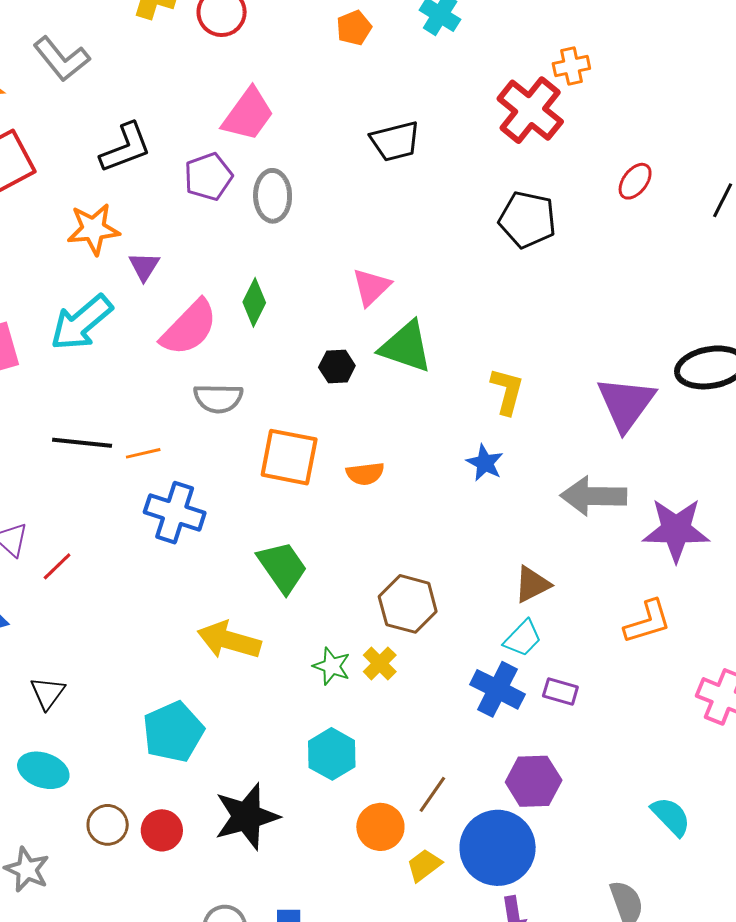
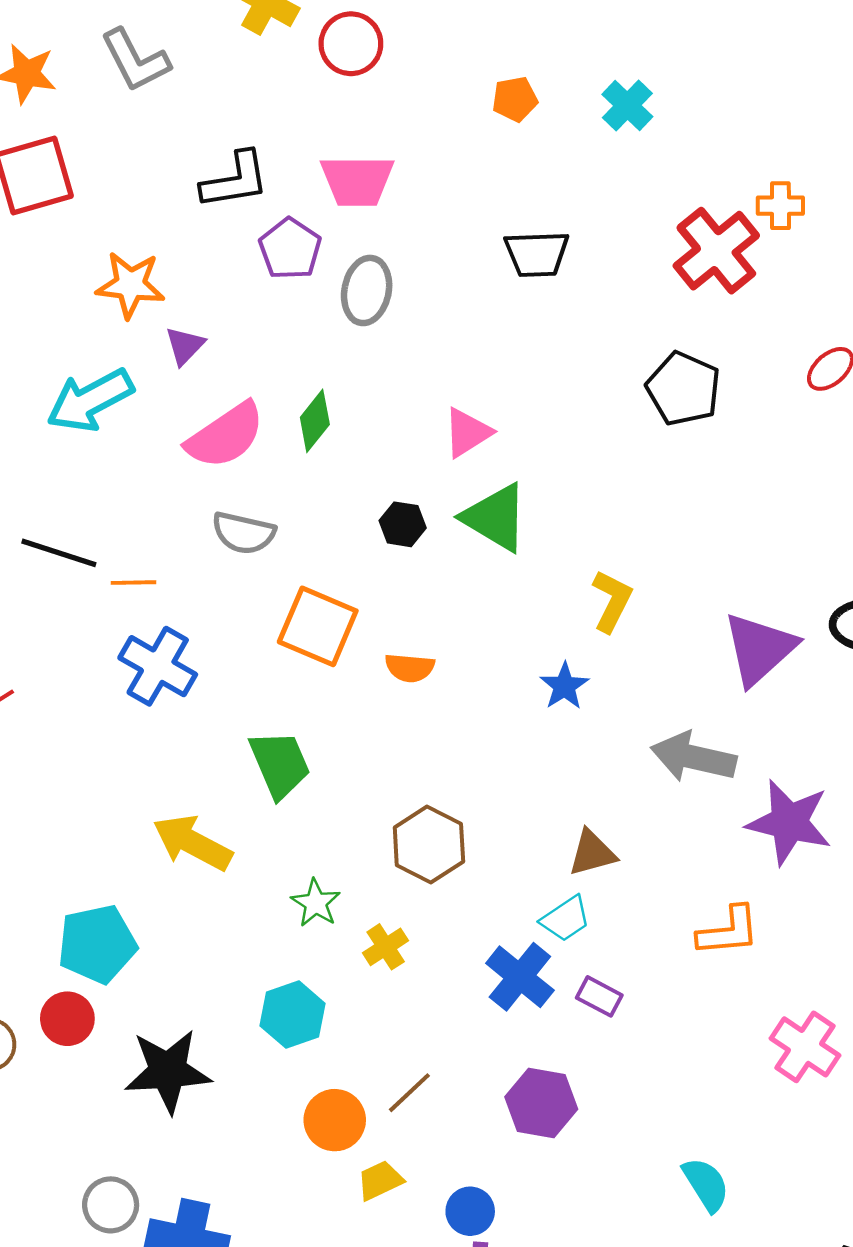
pink trapezoid: (248, 114) -> (357, 181), turned 42
black L-shape: (125, 148) -> (235, 180), moved
purple pentagon: (208, 177) -> (290, 249), turned -30
yellow cross: (380, 663) -> (386, 947), moved
red circle: (162, 830) -> (67, 1019), moved
blue circle: (498, 848) -> (470, 1211), moved, size x0.5

